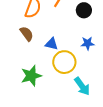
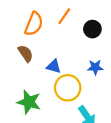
green star: (31, 76) -> (29, 102), turned 30

